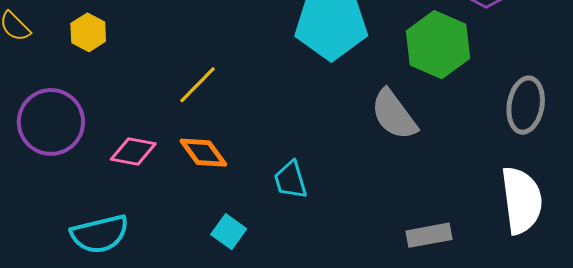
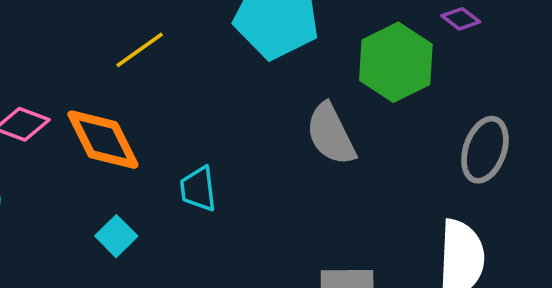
yellow line: (198, 85) -> (140, 50), moved
orange diamond: (203, 153) -> (103, 140), size x1.4

